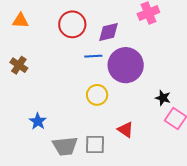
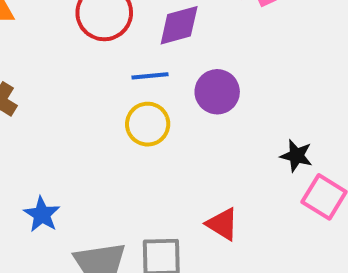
purple circle: (126, 65) -> (217, 92), size x0.6
yellow circle: (97, 95) -> (148, 124), moved

